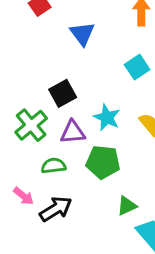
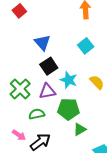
blue triangle: (82, 34) -> (42, 42), moved
black square: (63, 93) -> (49, 66), moved
green triangle: (127, 206) -> (80, 129), moved

